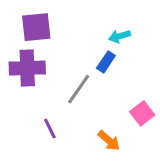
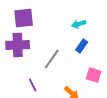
blue rectangle: (106, 62) -> (82, 46), moved
pink square: (142, 113) -> (94, 75), turned -35

